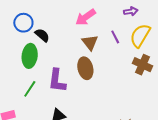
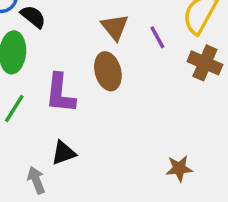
purple line: (115, 37) -> (157, 37), moved

